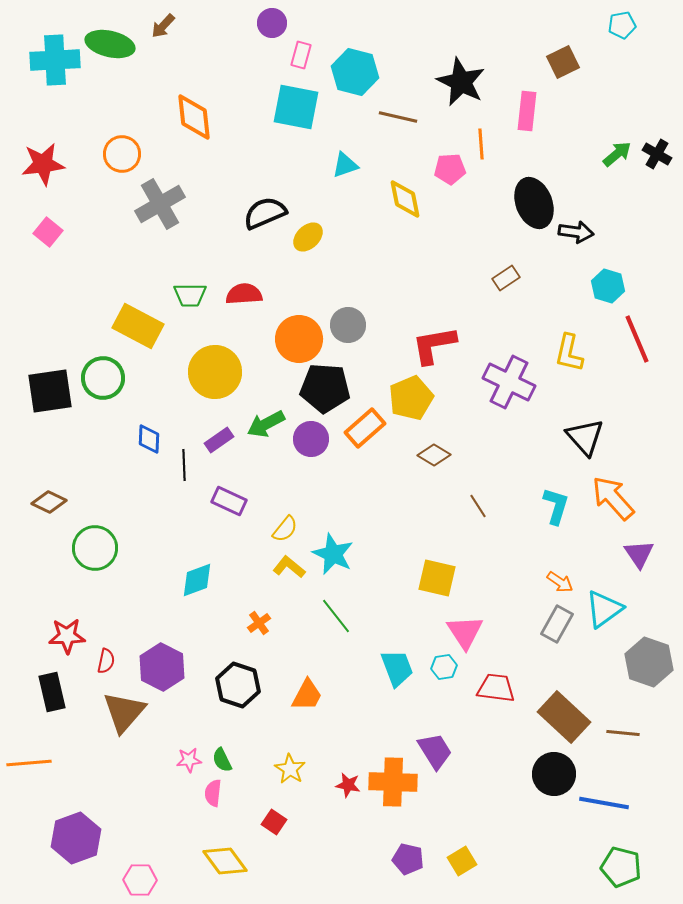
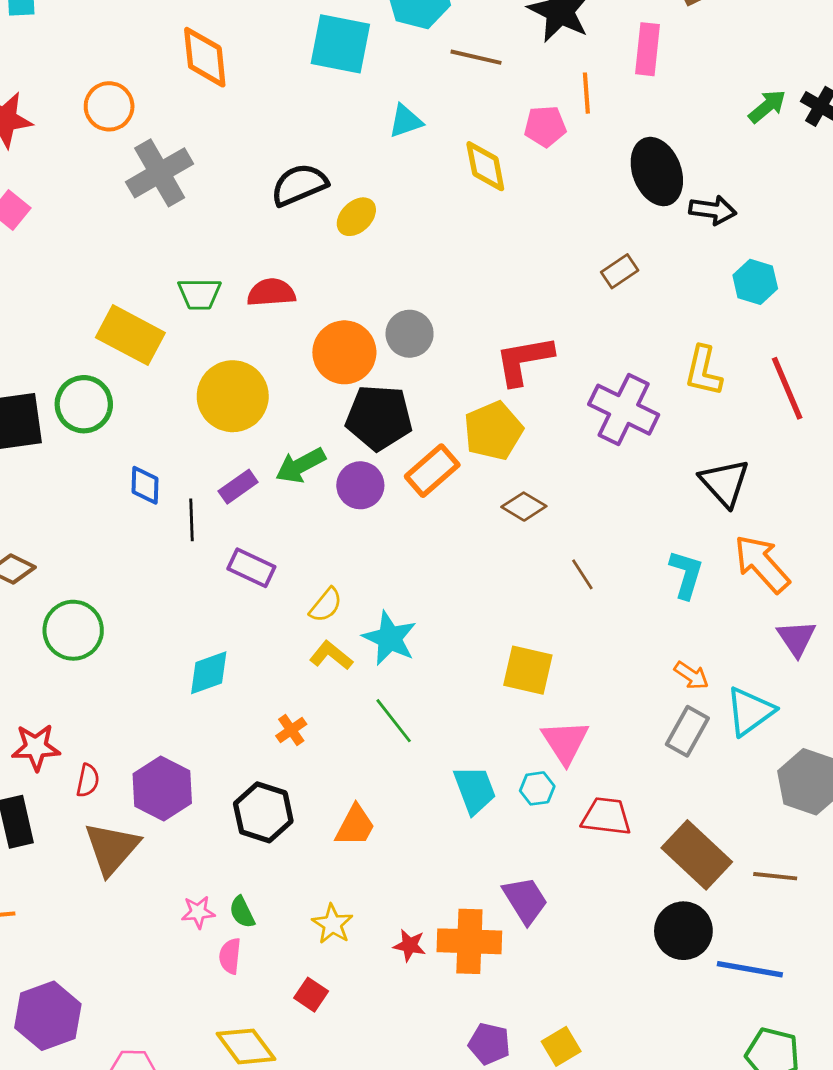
red line: (637, 339) -> (787, 388), moved

